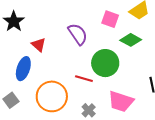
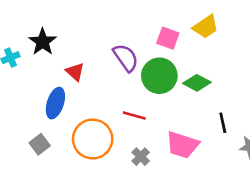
green diamond: (131, 40) -> (197, 83), moved
green circle: (105, 63) -> (159, 76), moved

